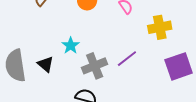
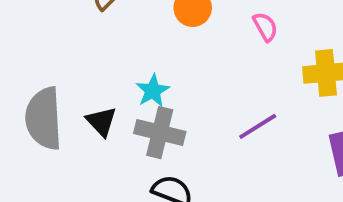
gray cross: (95, 66) -> (160, 133), moved, turned 30

